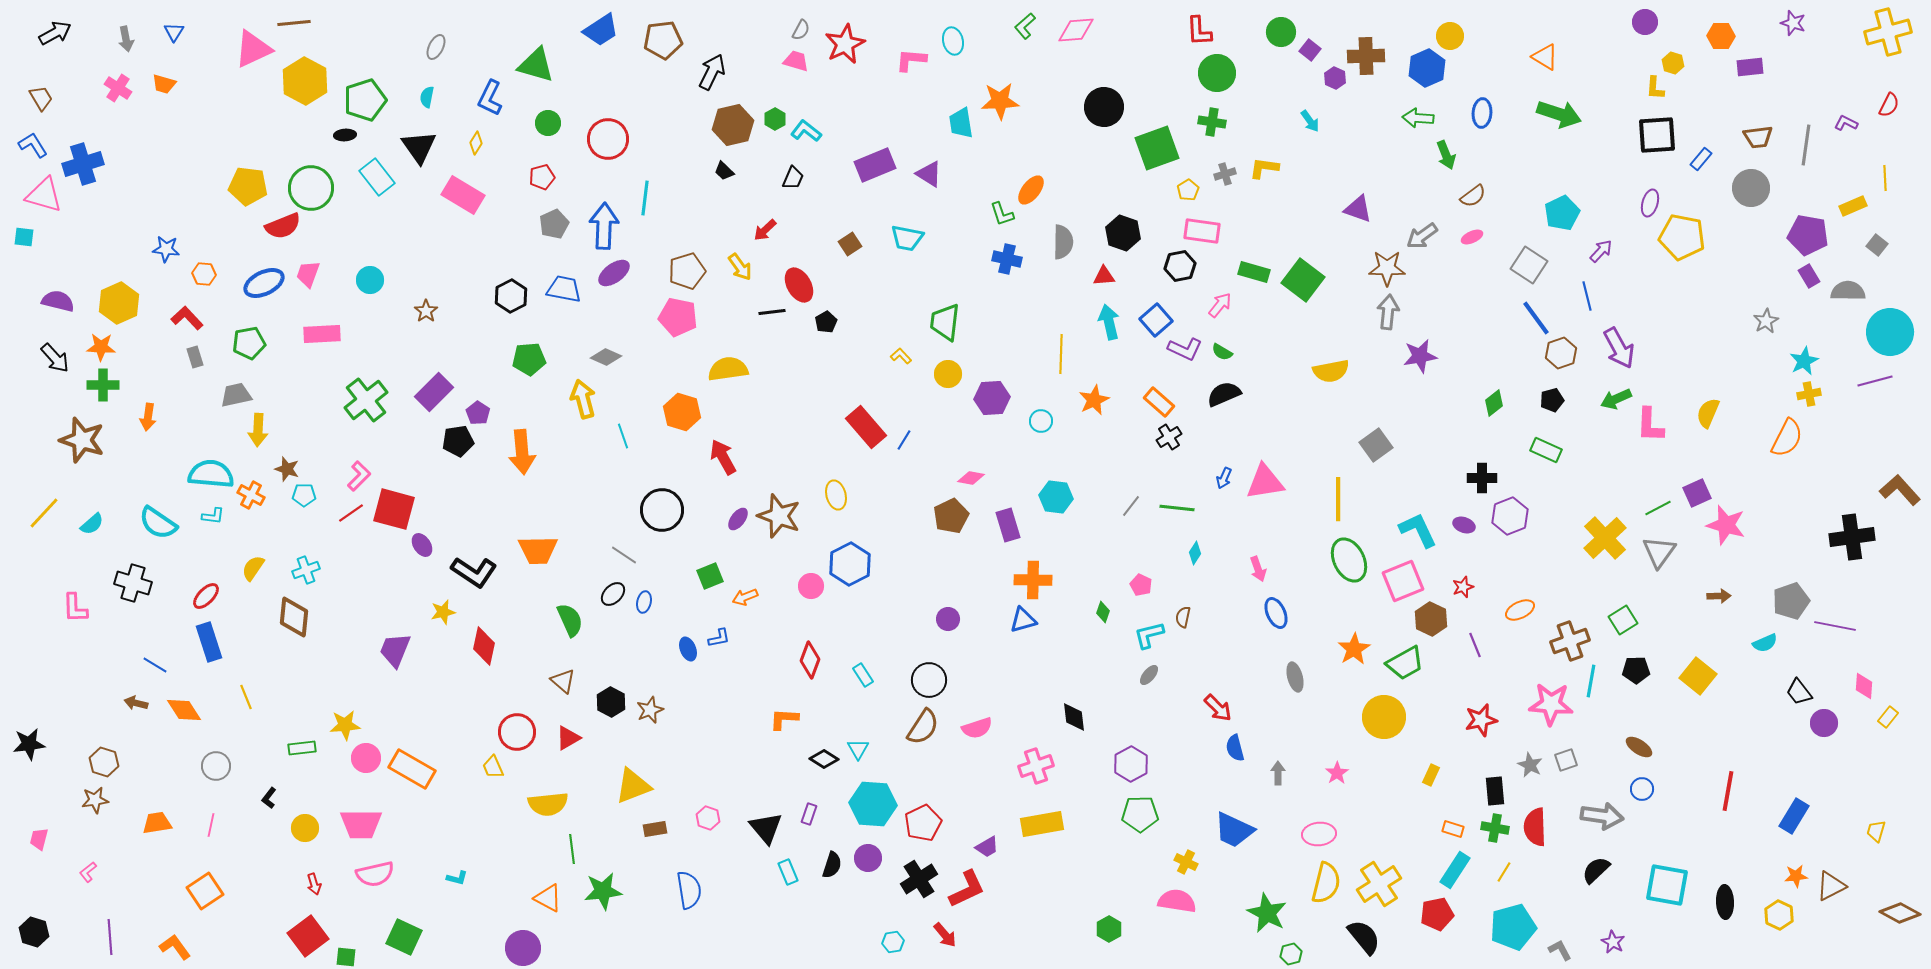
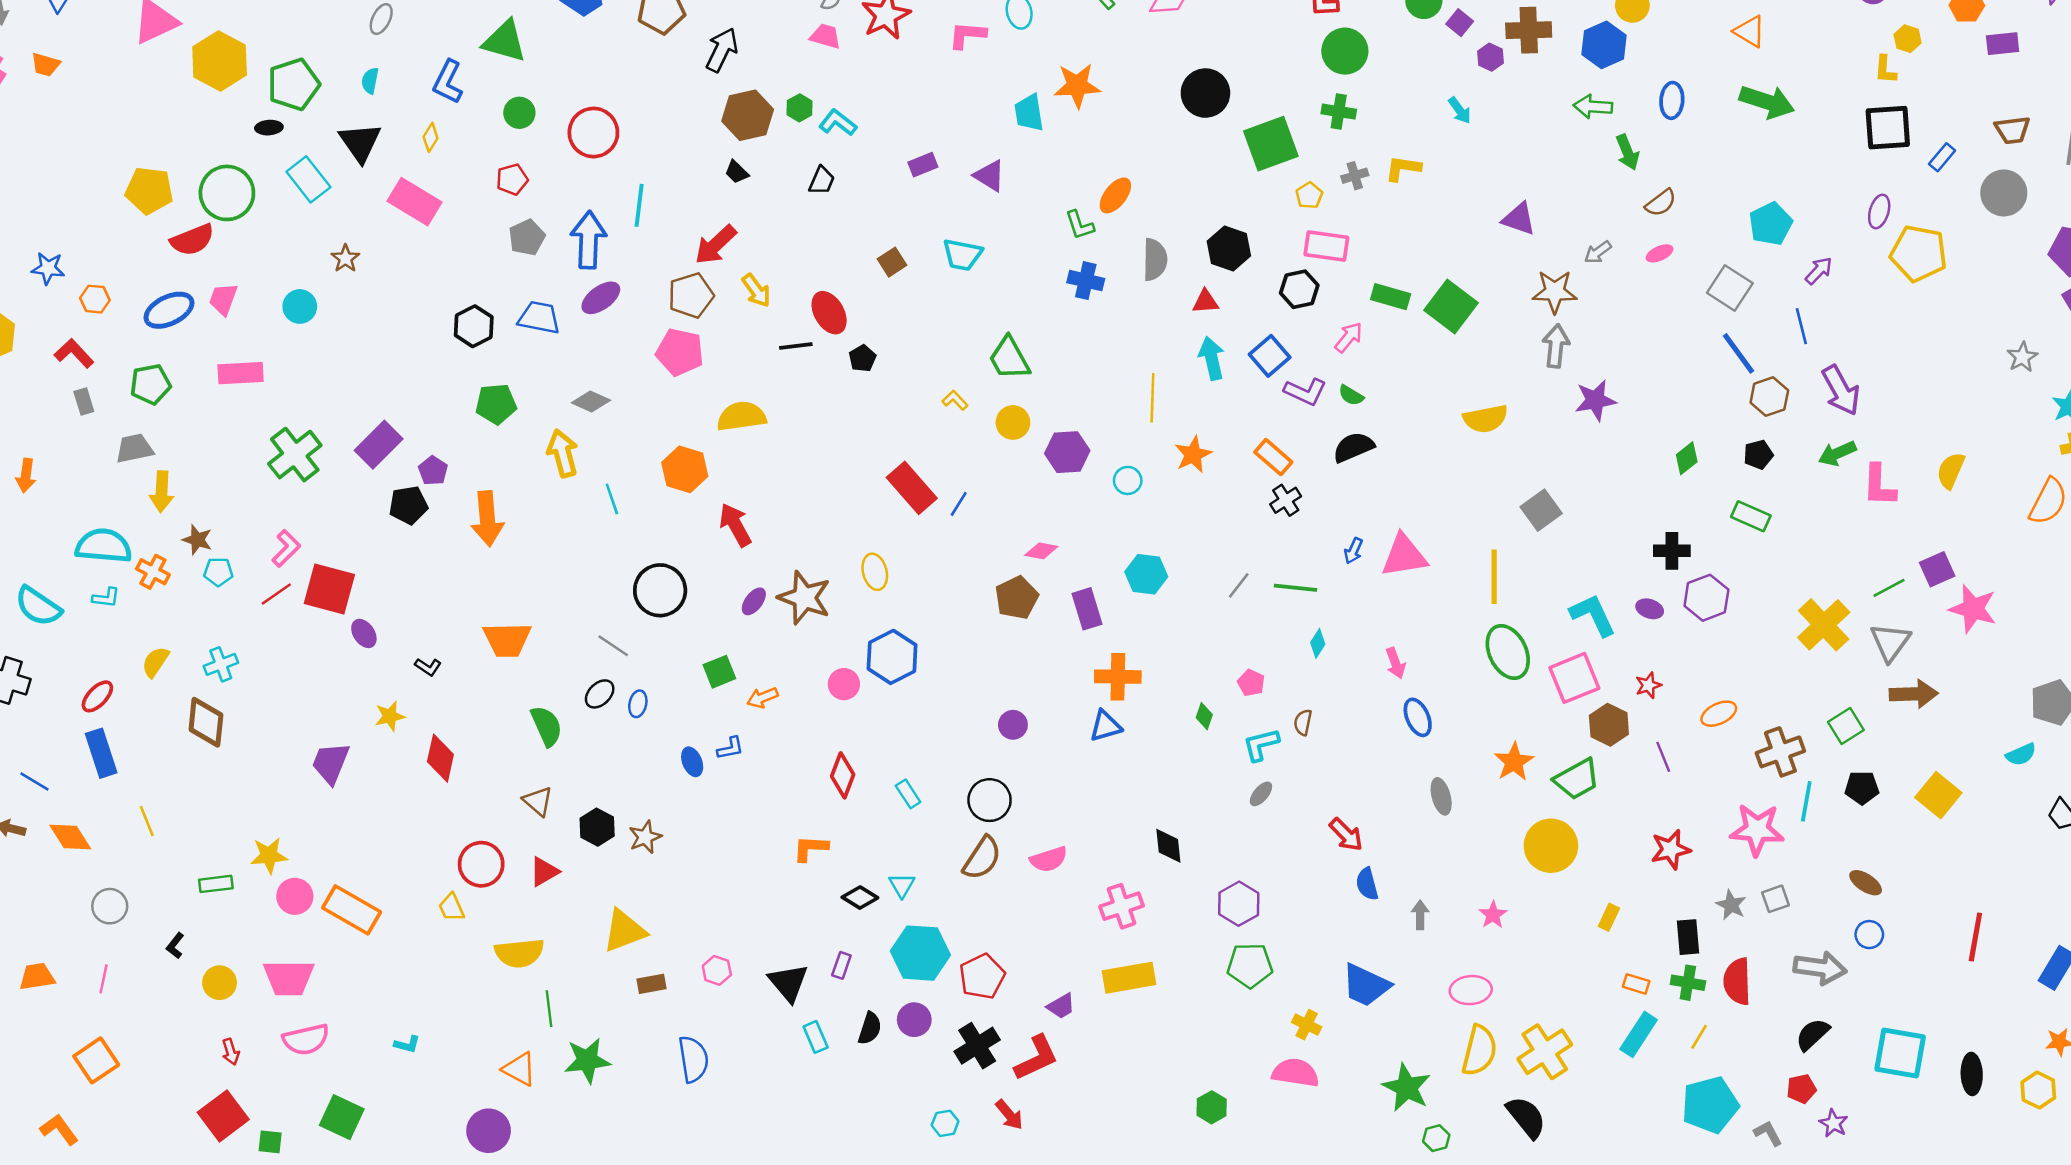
purple rectangle: (875, 165) -> (923, 165), size x0.6
red arrow: (765, 230) -> (716, 245), moved, size x1.5
gray arrow: (1422, 236) -> (1598, 252), size x0.7
brown star: (426, 311) -> (345, 258), moved
green trapezoid: (945, 322) -> (1009, 358), turned -36
black L-shape: (474, 572) -> (428, 667), size x0.5
brown arrow: (1719, 596) -> (1914, 694), moved, size x1.6
red pentagon: (1437, 914) -> (1801, 1089), moved, size x0.7

